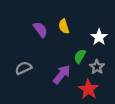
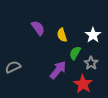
yellow semicircle: (64, 26) -> (62, 35), moved
gray semicircle: (23, 68) -> (13, 67), moved

